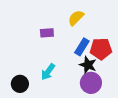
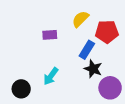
red pentagon: (101, 49) -> (107, 32), moved
purple circle: (91, 83) -> (110, 88), moved

